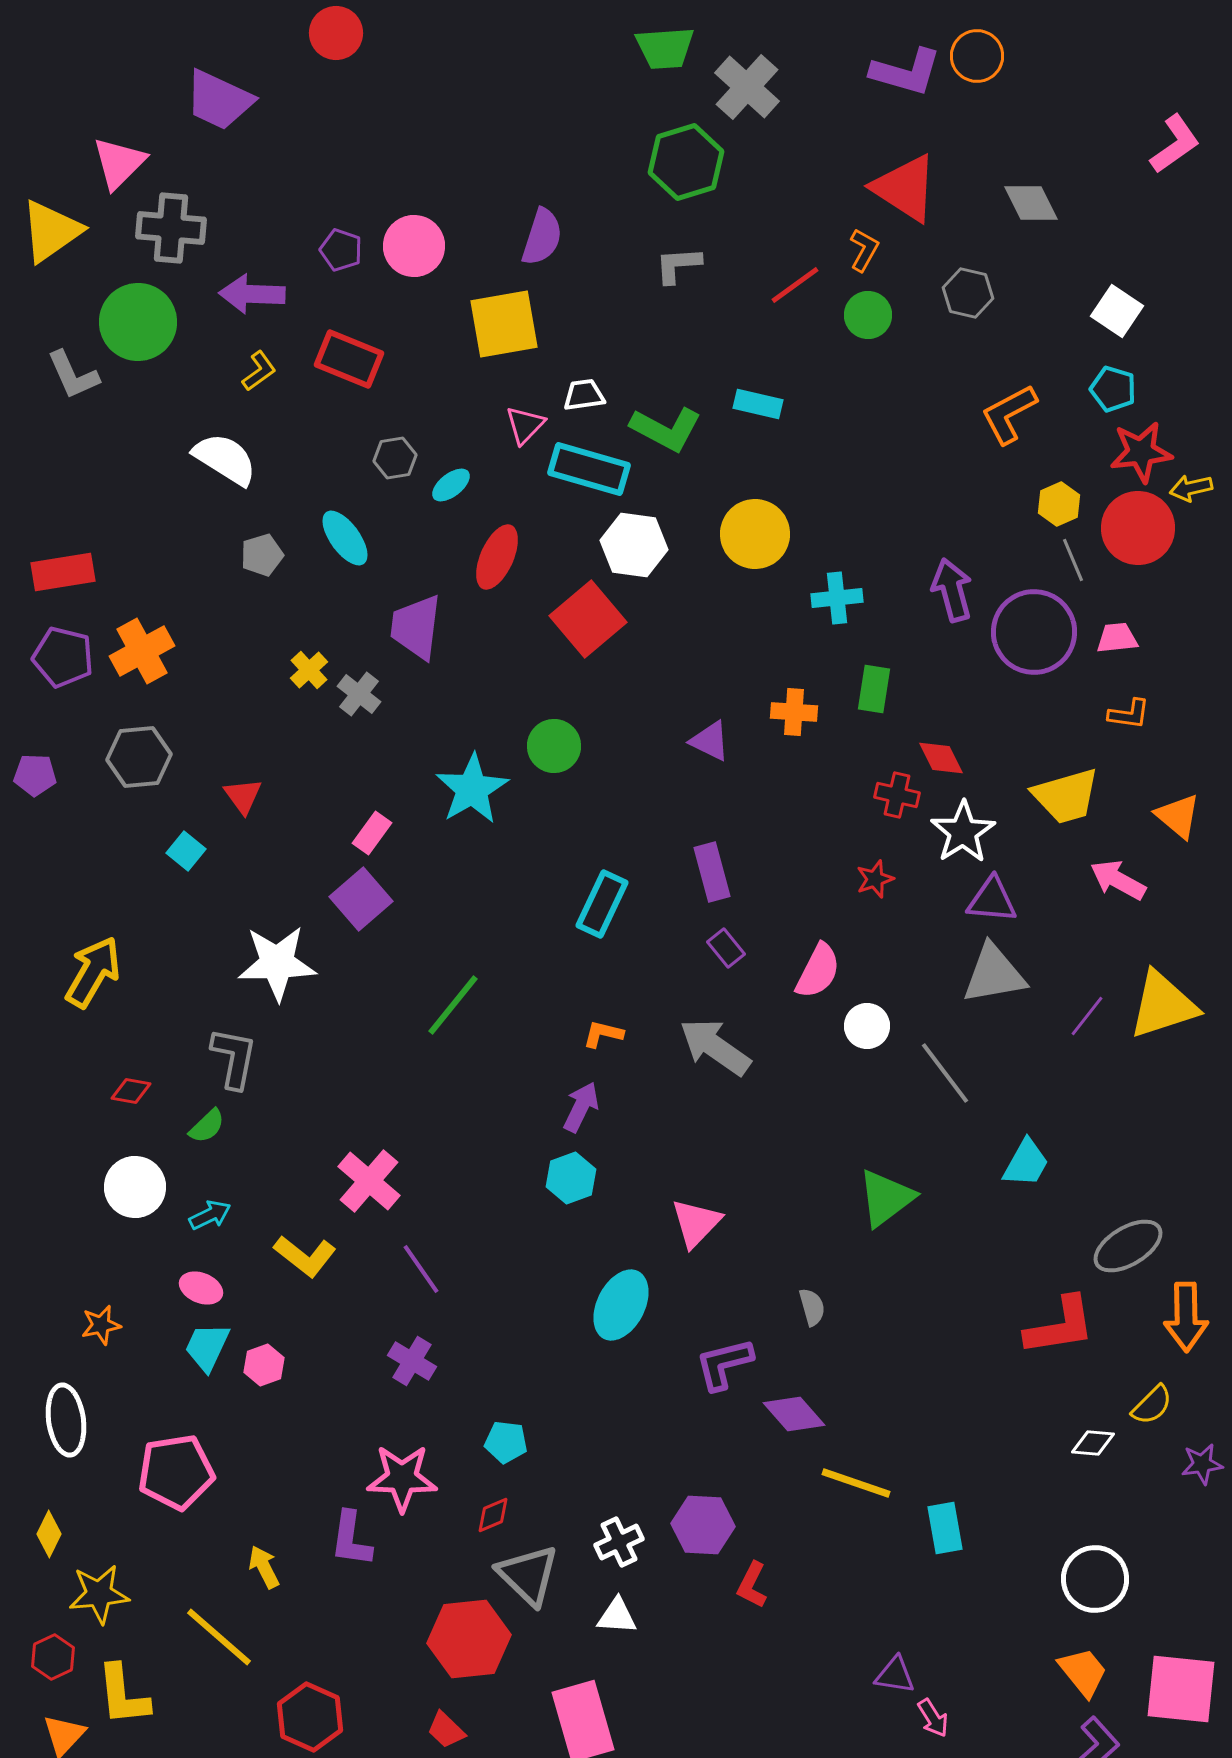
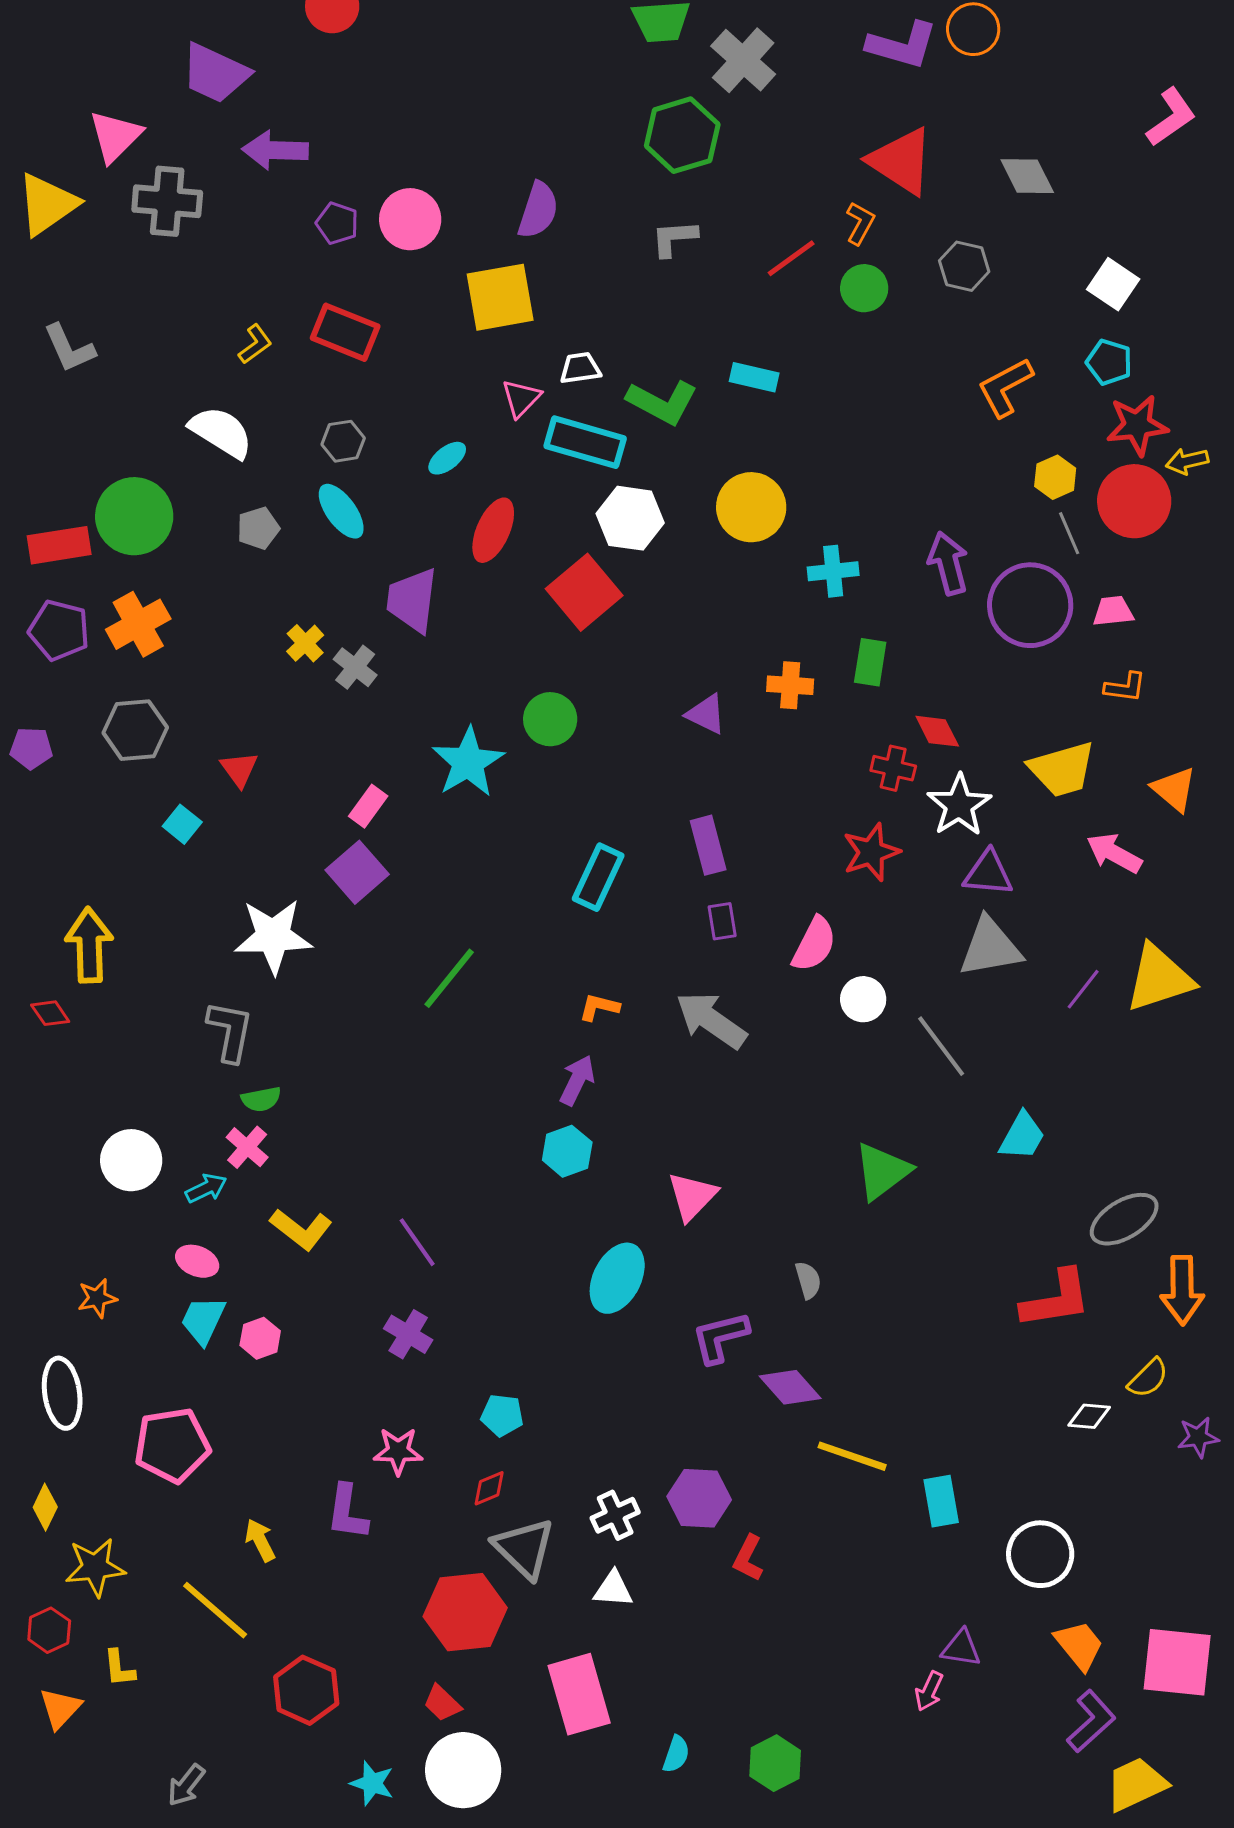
purple arrow: (252, 294) -> (275, 150), moved
green circle: (138, 322) -> (134, 516), moved
gray hexagon: (395, 458) -> (343, 441), moved
red star: (875, 879) -> (871, 852), size x1.5
purple rectangle: (726, 948) -> (722, 921), turned 30
yellow arrow: (93, 972) -> (89, 945), turned -32
red diamond: (131, 1091) -> (50, 1013), moved, turned 45
green semicircle: (207, 1126) -> (261, 1099), moved, turned 33
pink cross: (369, 1181) -> (247, 1147), moved, size x0.7
pink star: (402, 1478) -> (398, 1451), size x0.7
white circle: (1095, 1579) -> (1040, 1554), moved
purple triangle: (895, 1675) -> (961, 1648), moved
yellow L-shape: (123, 1695) -> (119, 1668), size x0.6
pink arrow: (933, 1718) -> (929, 1691), turned 57

